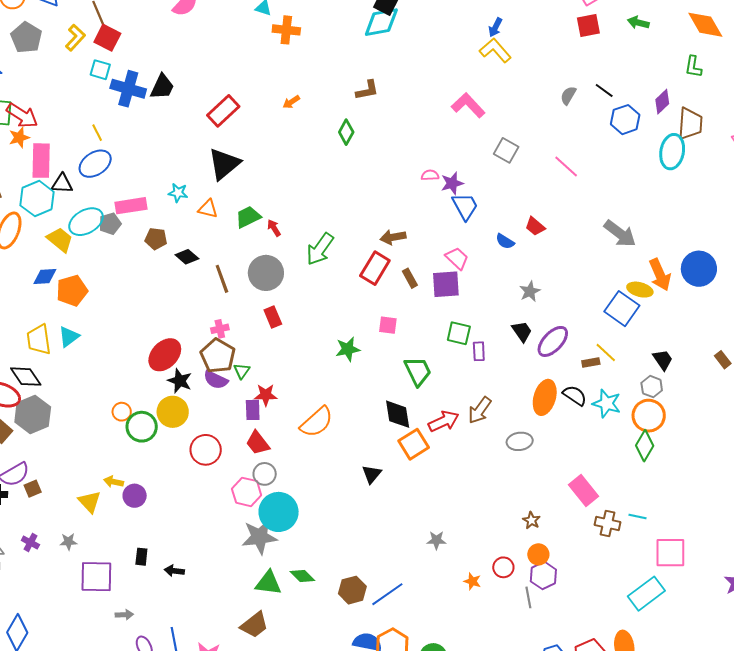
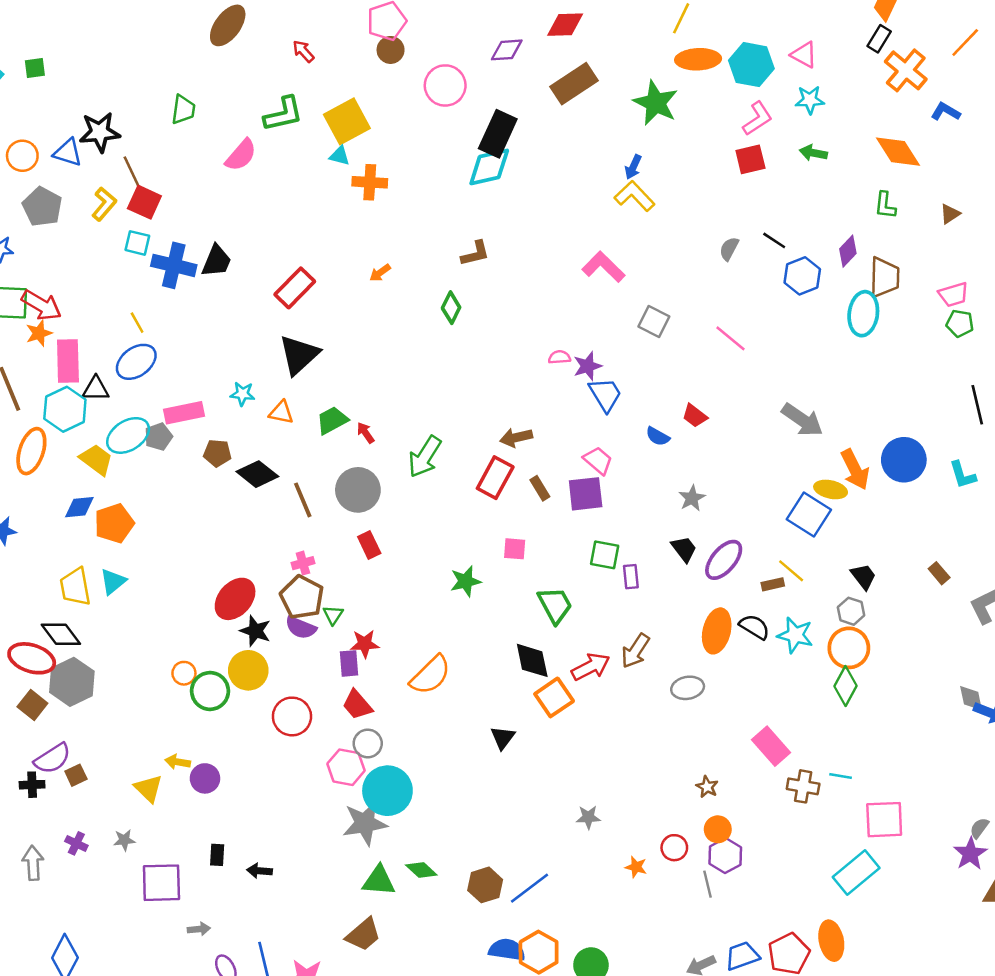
black diamond: (187, 257) -> (257, 474), size x1.4

